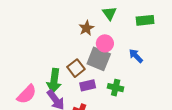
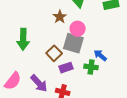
blue arrow: (136, 56) -> (100, 55), moved
green arrow: (54, 81) -> (23, 39), moved

